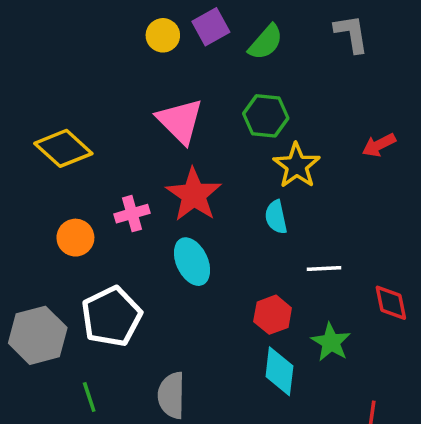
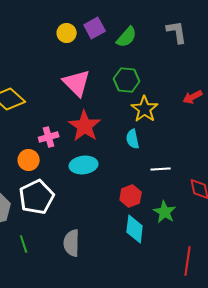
orange circle: (75, 238) -> (29, 160), moved
cyan ellipse: (192, 262) -> (84, 165), turned -72

